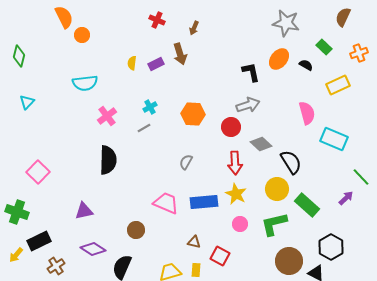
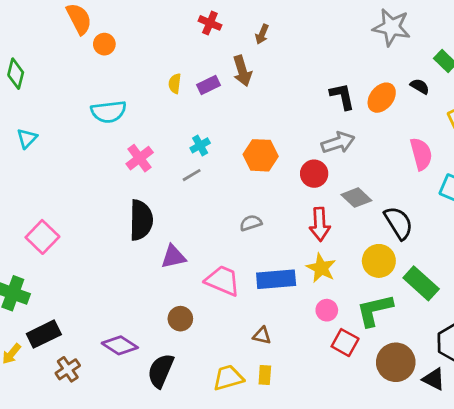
orange ellipse: (279, 59) -> (382, 98), moved
gray semicircle: (186, 162) -> (251, 223), turned 42
purple triangle: (84, 211) -> (173, 257), moved
red square: (220, 256) -> (345, 343), moved

